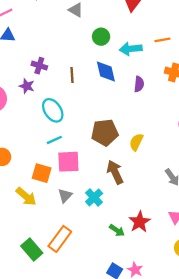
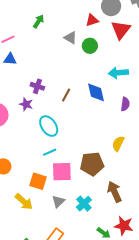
green circle: (101, 37) -> (90, 46), moved
brown line: (72, 75) -> (66, 95), turned 32
brown pentagon: (105, 132) -> (92, 164), moved
yellow semicircle: (136, 142) -> (118, 144), moved
brown arrow: (115, 172) -> (114, 192), moved
red star: (140, 222) -> (124, 226), turned -30

